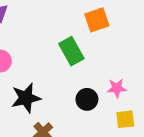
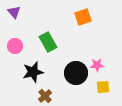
green rectangle: (71, 51) -> (48, 42), moved
black circle: (87, 99) -> (76, 73), size x1.5

